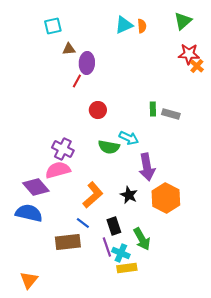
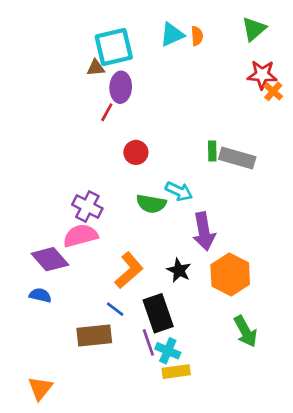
cyan square: (53, 26) -> (114, 47), moved, size x1.6
gray rectangle: (171, 114) -> (237, 158), size x1.4
blue semicircle: (29, 213) -> (40, 295), size x0.6
black rectangle: (114, 226) -> (158, 313), size x1.5
green arrow: (142, 239) -> (245, 331), moved

